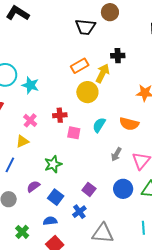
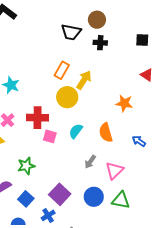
black cross: (118, 56) -> (100, 43), moved
orange rectangle: (80, 66) -> (62, 70), turned -36
red cross: (60, 115) -> (38, 118), size x1.5
orange semicircle: (129, 124) -> (106, 133), turned 54
purple square: (89, 189) -> (60, 194), size x1.5

